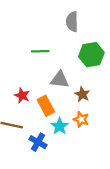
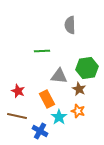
green hexagon: (91, 55) -> (87, 68), moved
red star: (22, 96) -> (18, 91), moved

